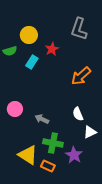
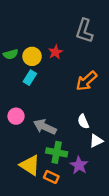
yellow circle: (29, 35) -> (32, 56), moved
cyan rectangle: (32, 62) -> (30, 78), moved
gray arrow: (42, 119) -> (45, 127), size x1.5

